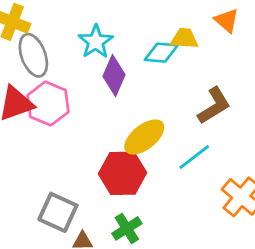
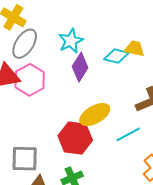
gray ellipse: (33, 55) -> (25, 44), turned 44
gray square: (58, 212) -> (25, 159), turned -32

